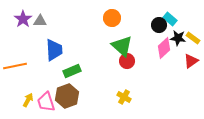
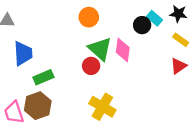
black star: (178, 38) -> (178, 14), moved
pink diamond: (164, 48) -> (123, 50), moved, turned -40
red circle: (127, 61) -> (91, 66), moved
yellow cross: (124, 97) -> (102, 107), size x1.6

